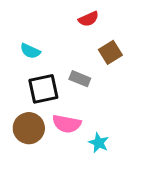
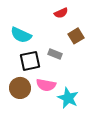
cyan semicircle: (30, 51) -> (21, 35), size x1.5
cyan star: (99, 143) -> (68, 98), size x1.5

